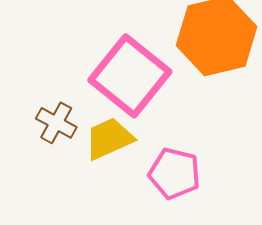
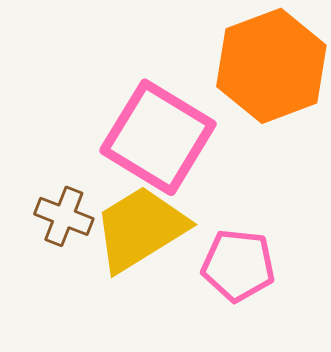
yellow trapezoid: (109, 139) -> (140, 229), size x1.4

